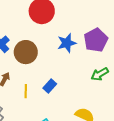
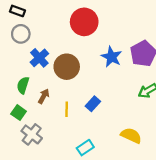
blue star: (67, 43) -> (111, 57), turned -30

